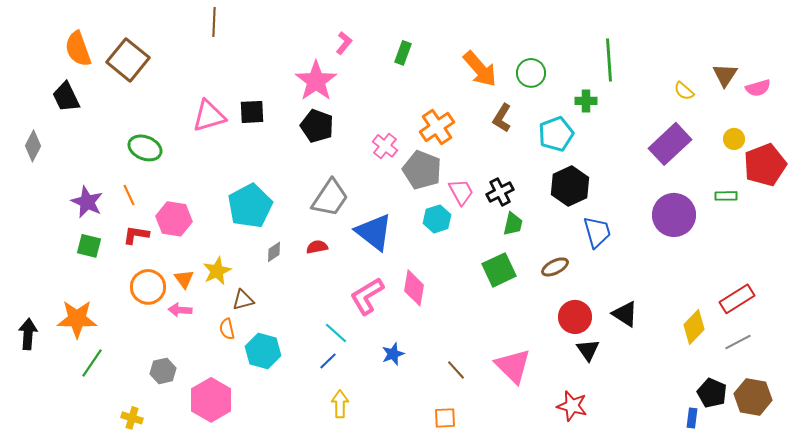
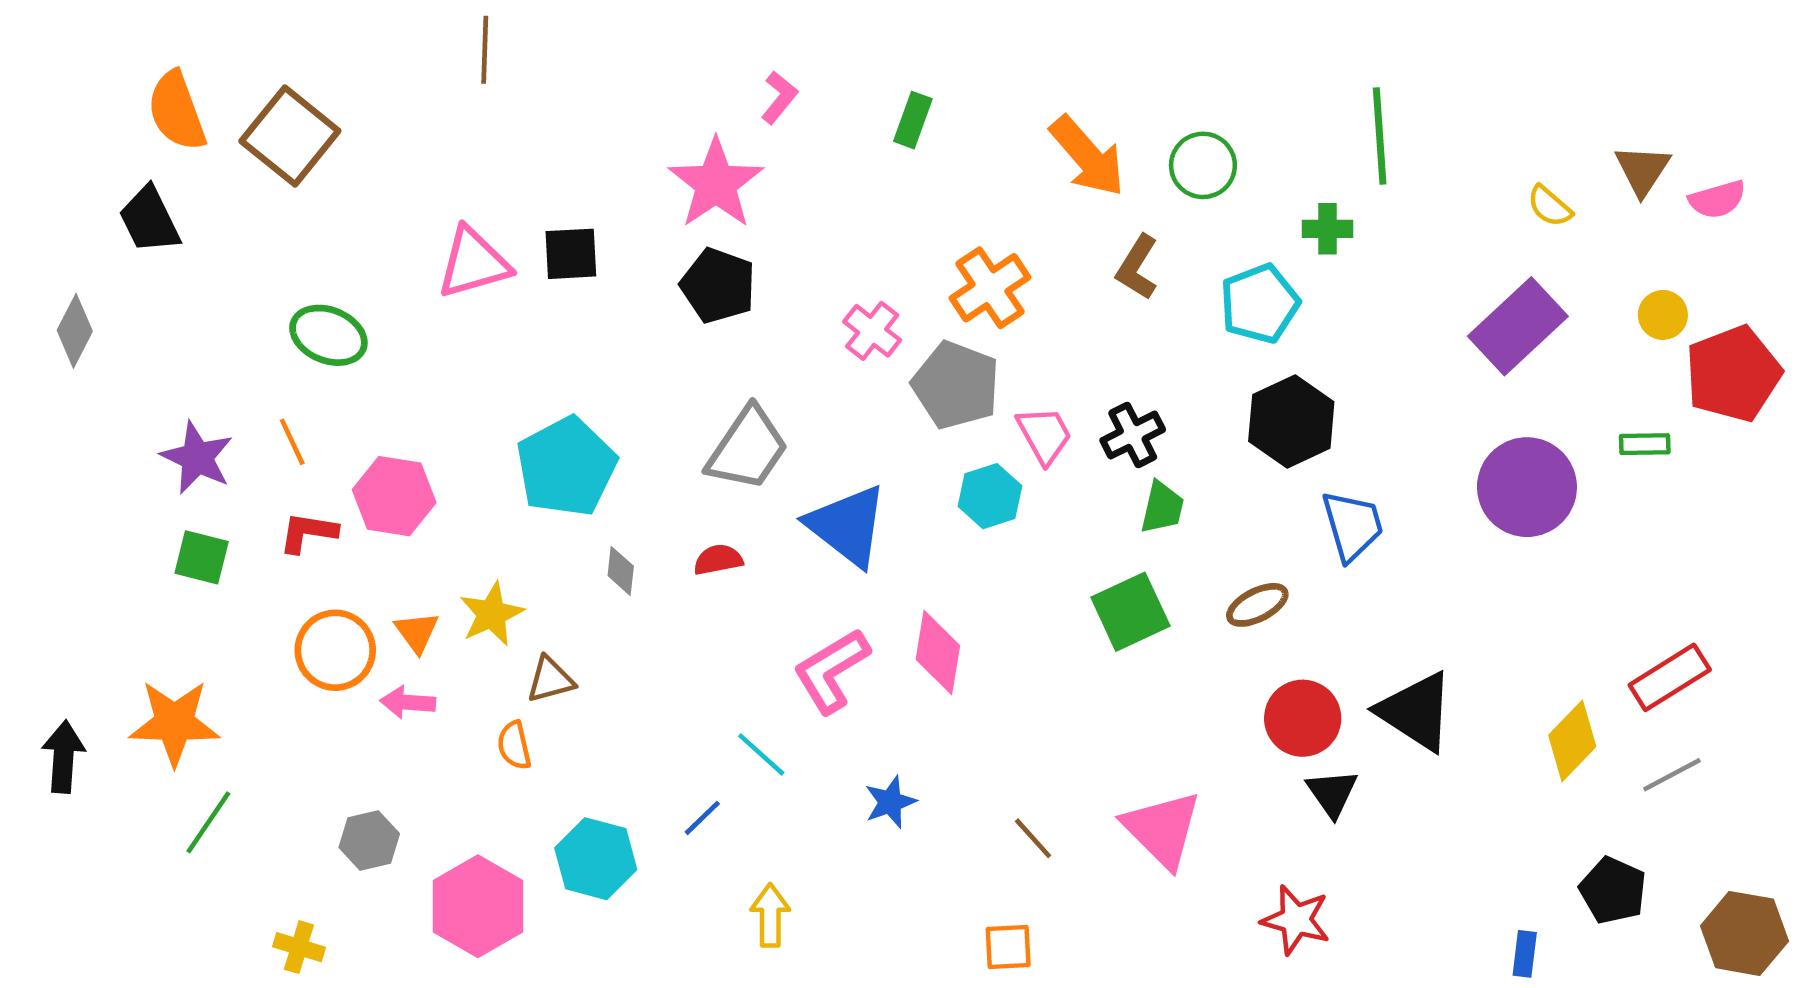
gray diamond: (274, 252) -> (621, 571), turned -50
black triangle: (625, 314) -> (1416, 711), size x1.4
cyan hexagon: (263, 351) -> (596, 859), moved
blue line: (328, 361) -> (702, 818), moved
brown hexagon: (753, 397) -> (1744, 933), moved
blue rectangle: (692, 418) -> (1525, 954), moved

